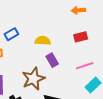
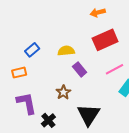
red rectangle: (81, 37) -> (105, 40), size x1.6
brown star: (33, 79) -> (63, 92), size x0.6

